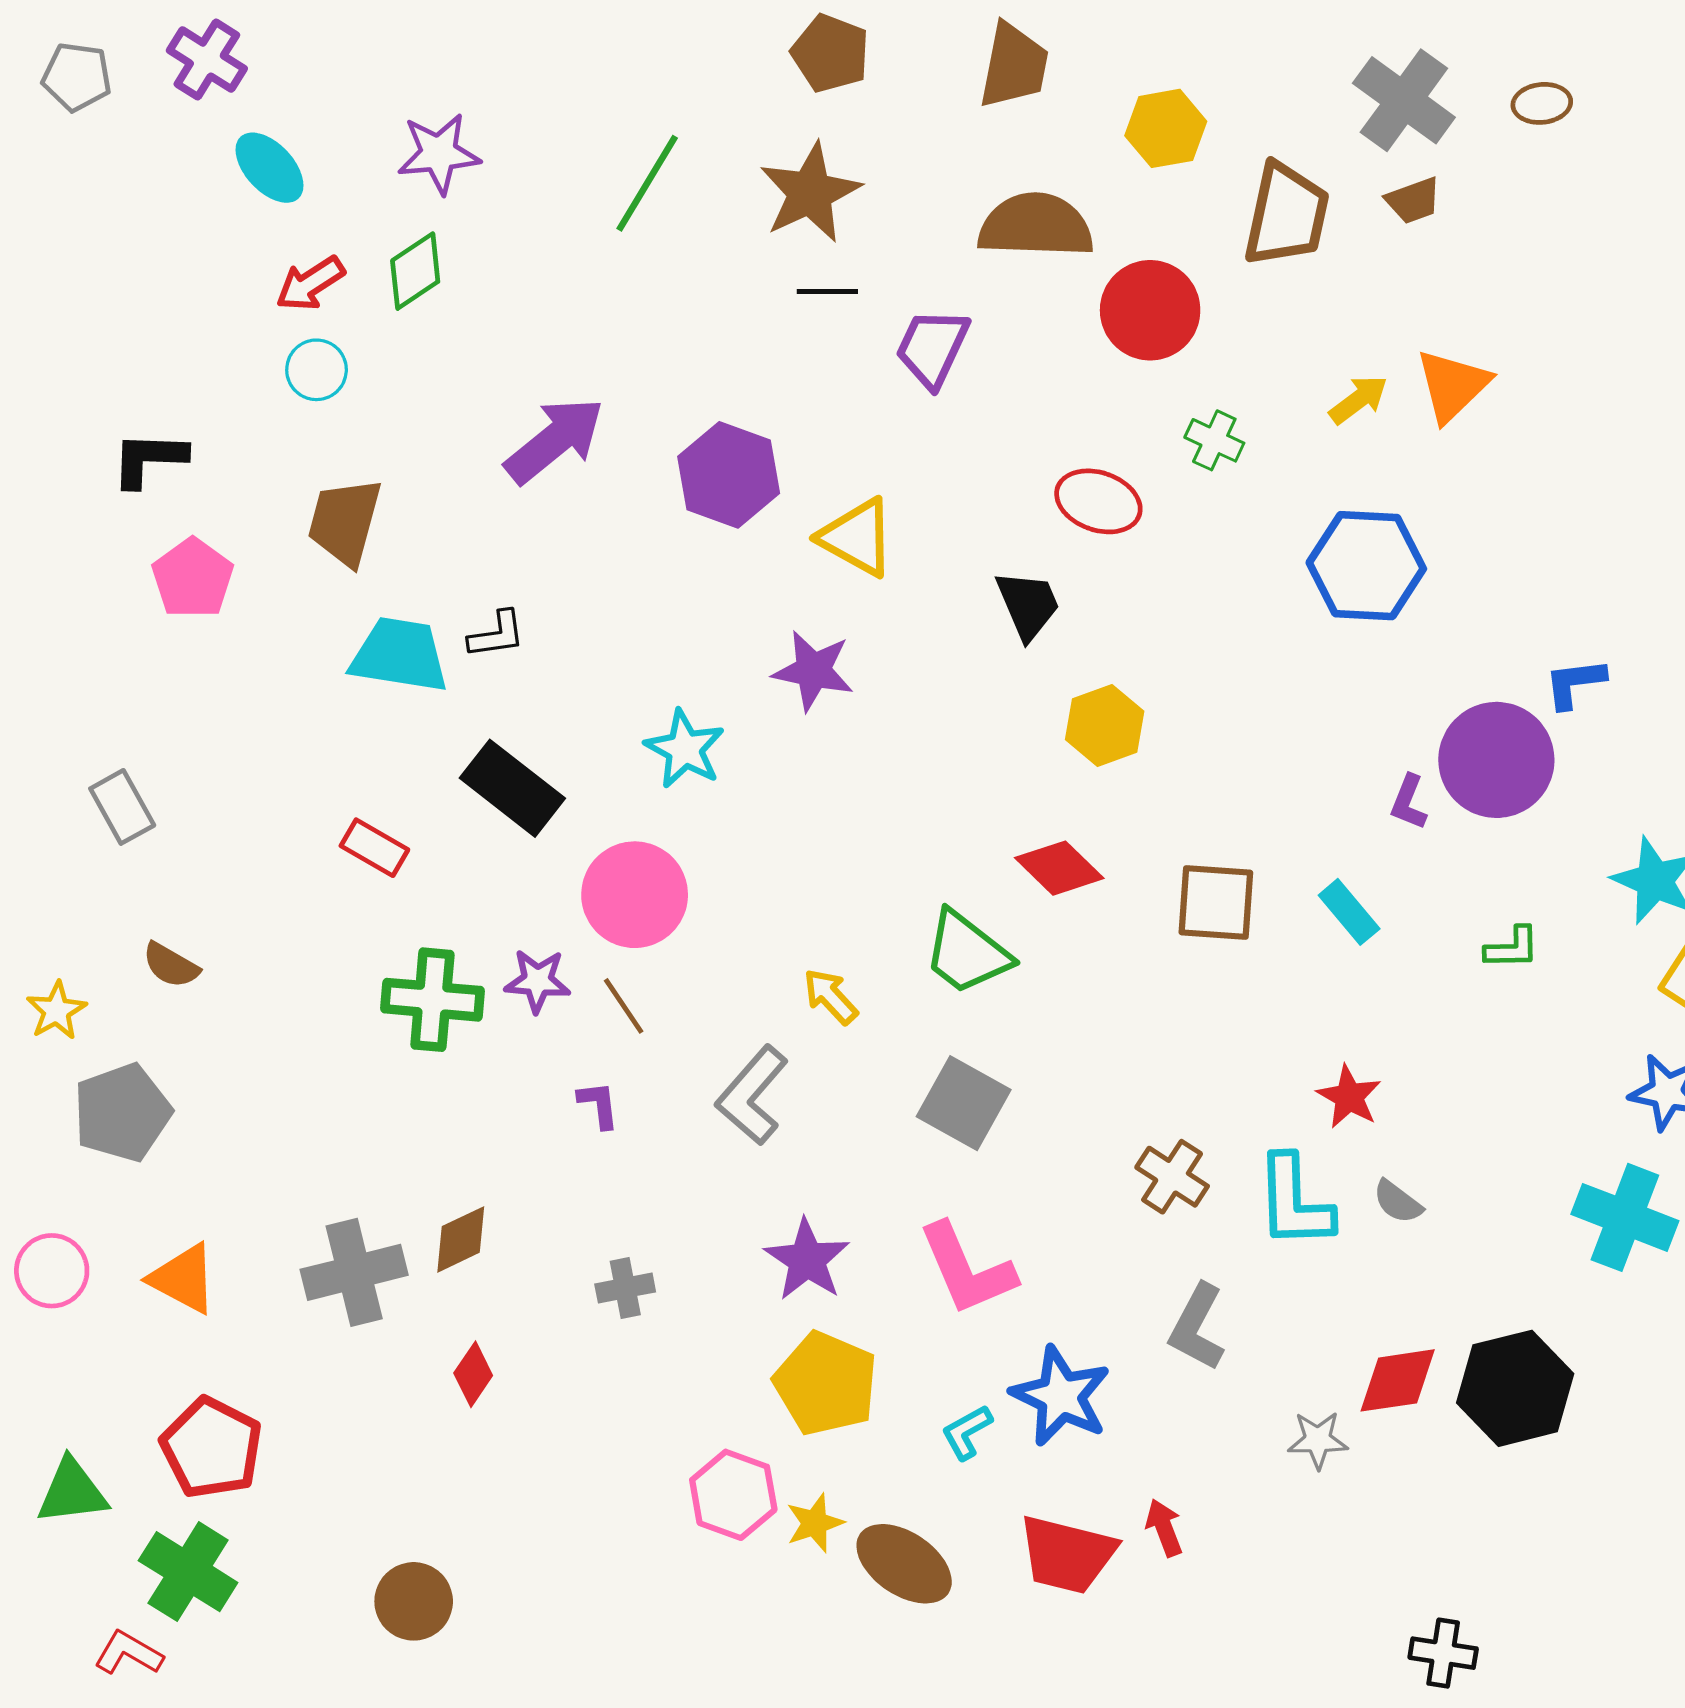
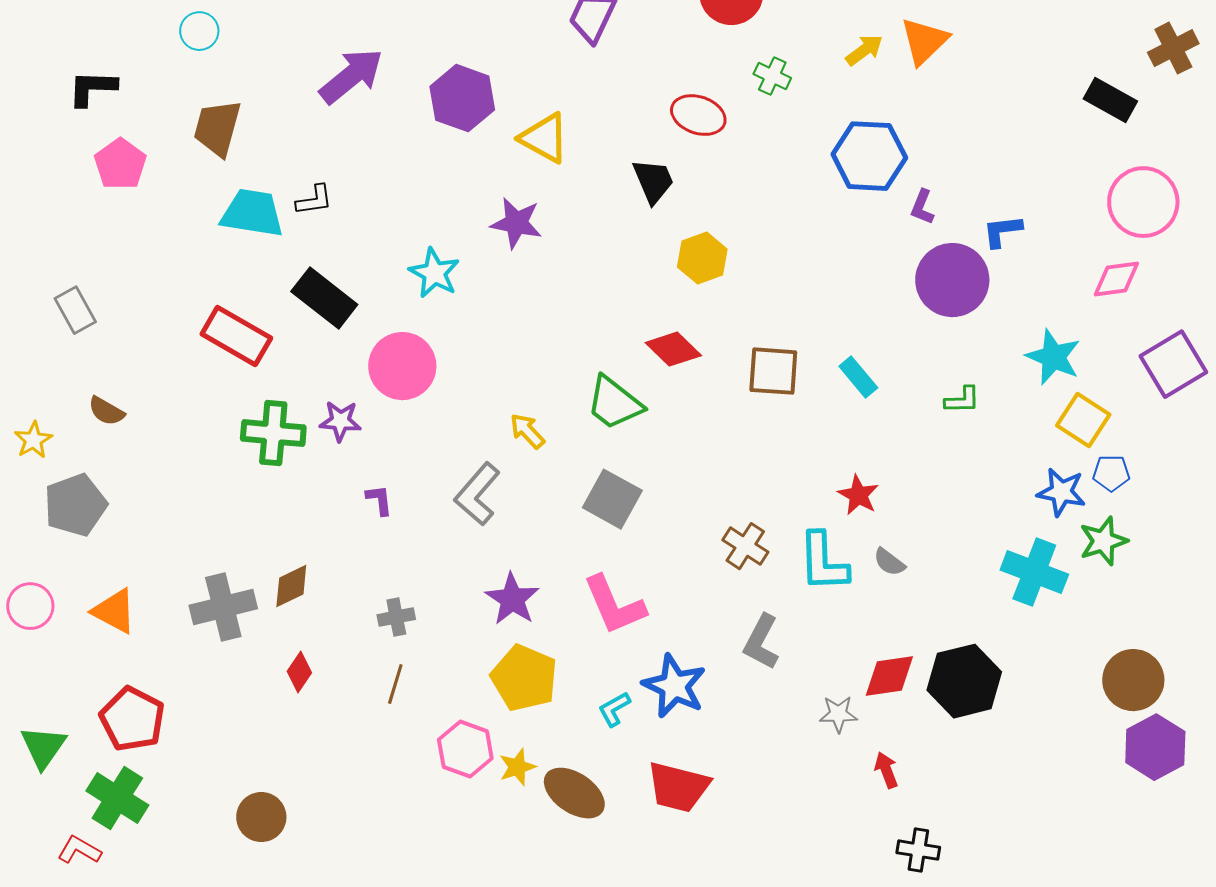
purple L-shape: (1409, 802) -> (922, 207), moved
red rectangle: (374, 848) -> (236, 336), size x1.6
brown line: (624, 1006) -> (395, 684), moved, turned 51
green triangle: (72, 1492) -> (43, 747), turned -48
red arrow: (1164, 1528) -> (886, 770), moved

